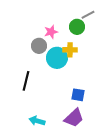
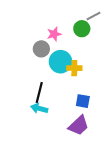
yellow cross: (70, 50) -> (74, 68), moved
black line: (26, 81) -> (39, 93), moved
cyan arrow: (37, 121) -> (39, 108), moved

